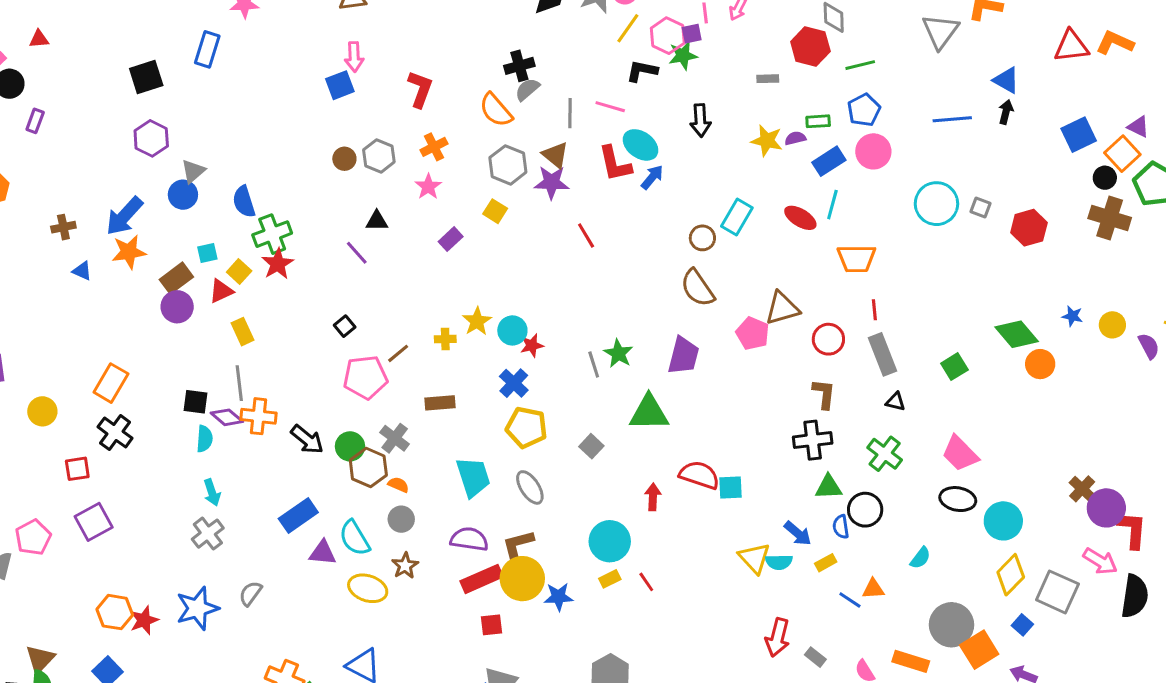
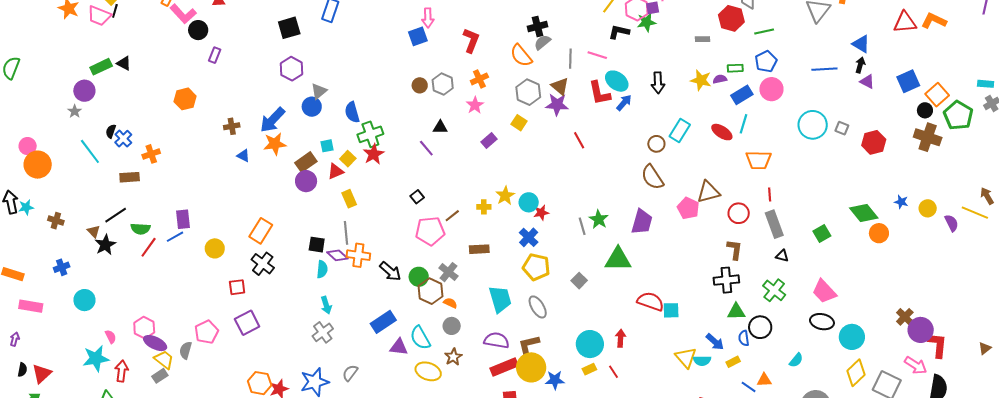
black arrow: (700, 120) -> (658, 83), moved
purple triangle: (1138, 127) -> (867, 82), moved
red arrow: (653, 497) -> (621, 338), moved

